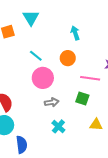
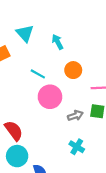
cyan arrow: (75, 33) -> (57, 42), moved
gray arrow: (52, 102) -> (75, 116), moved

